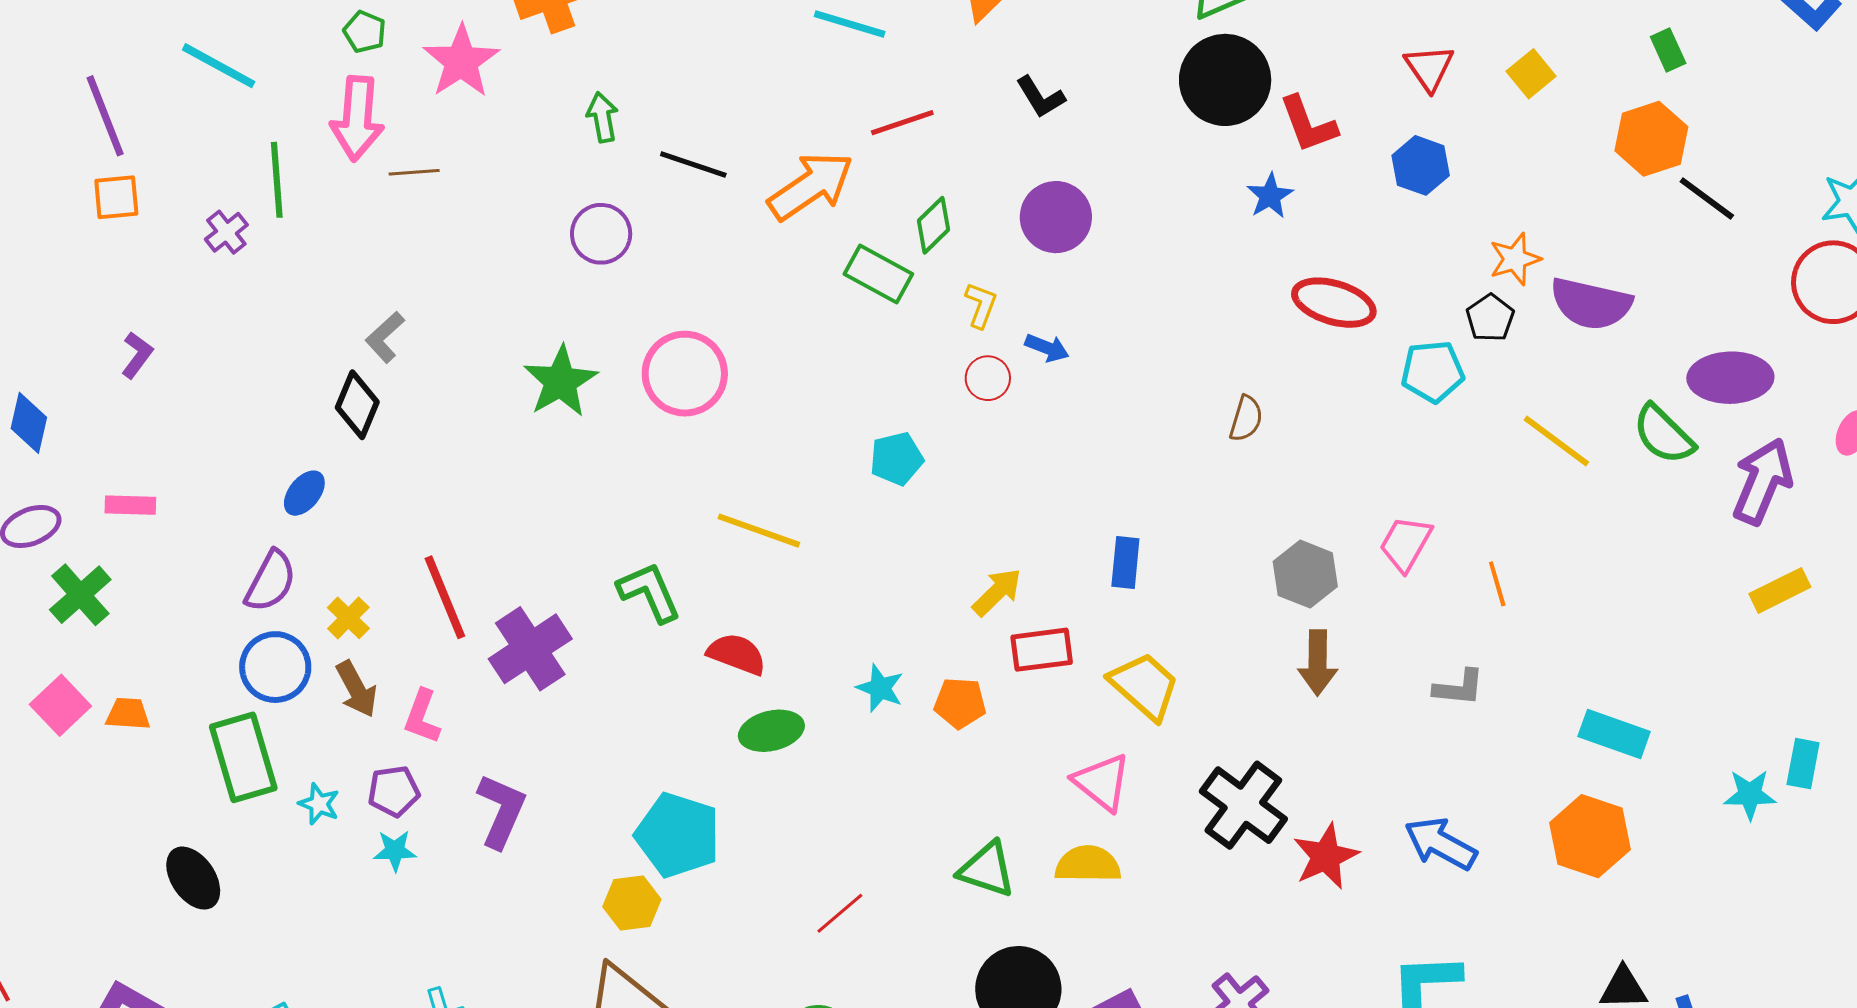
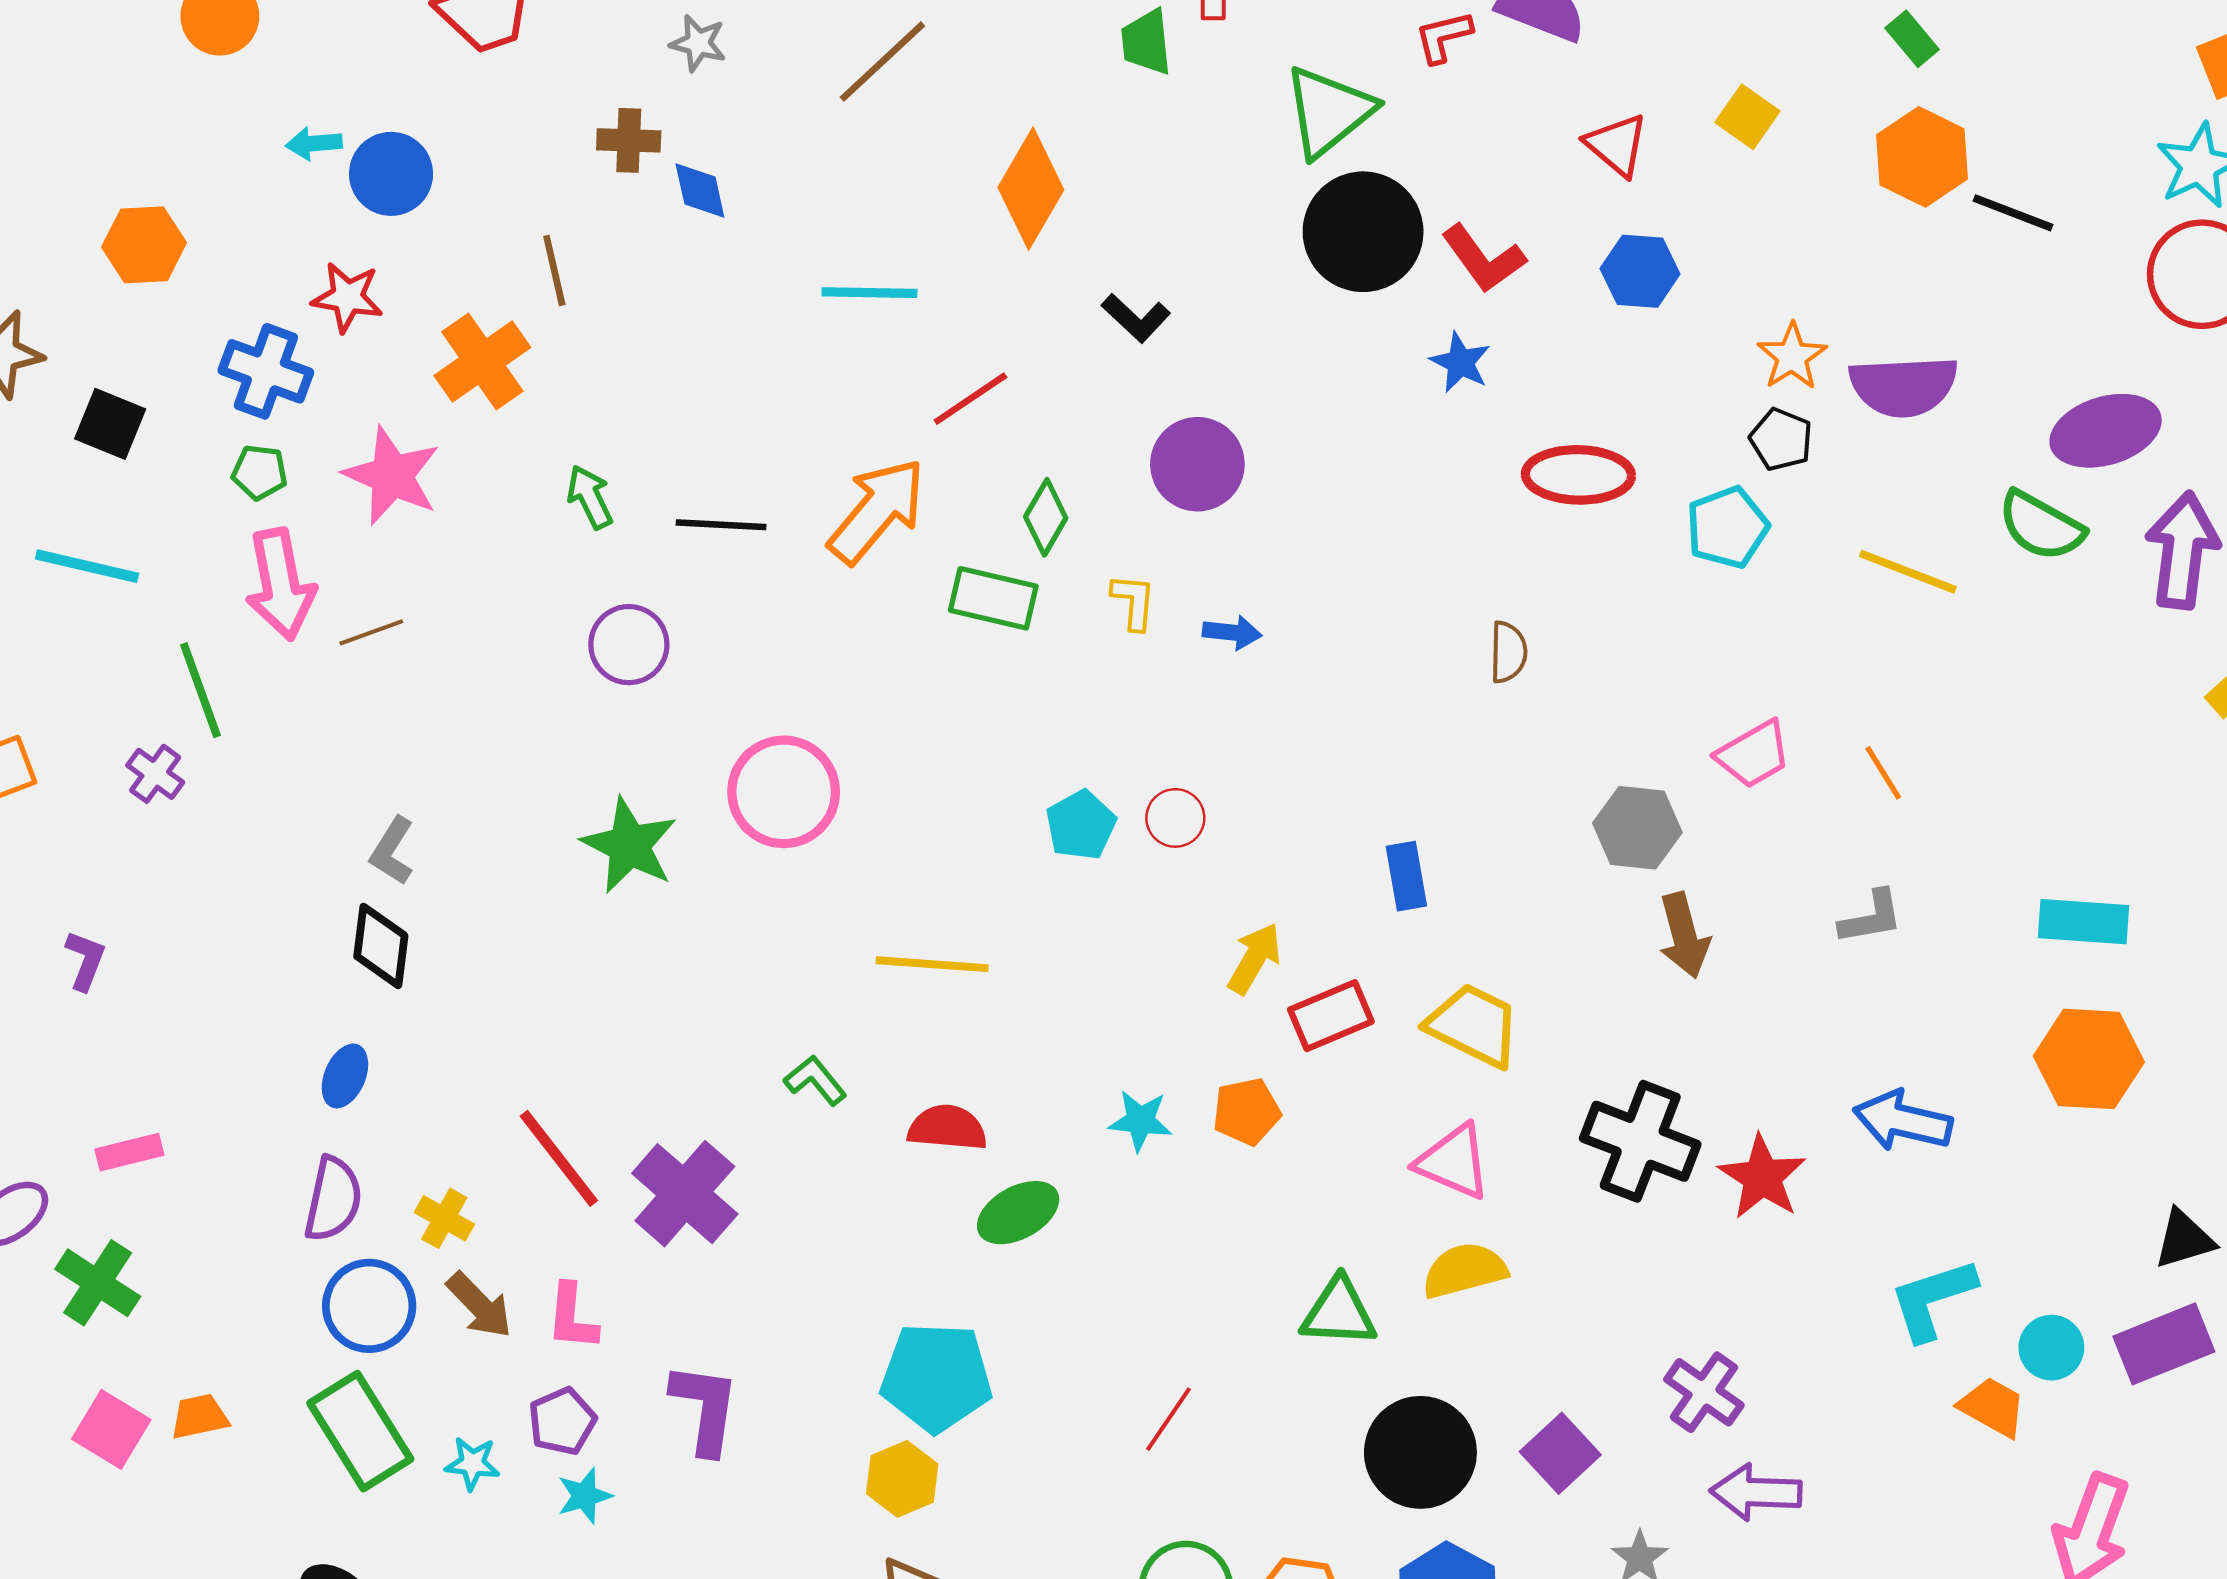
red circle: (988, 378) -> (1175, 818), moved
pink trapezoid: (1406, 544) -> (1754, 754), turned -134
green L-shape: (649, 592) -> (815, 1080), size x0.7

